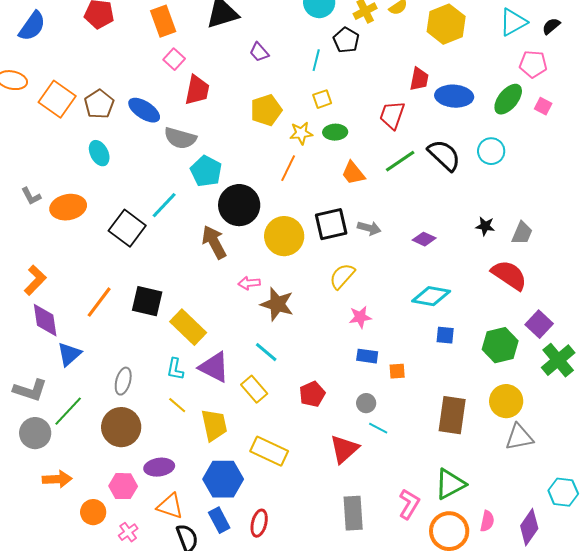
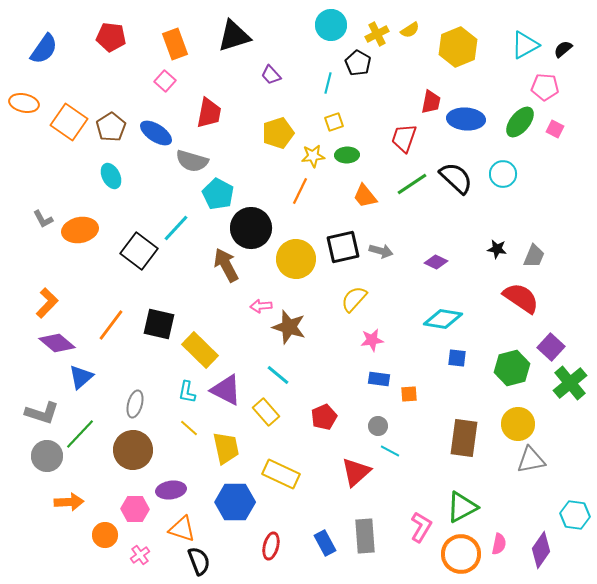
pink square: (174, 59) -> (165, 81), moved
purple diamond: (45, 320) -> (57, 343), turned -42
blue rectangle: (219, 520) -> (325, 543), moved

